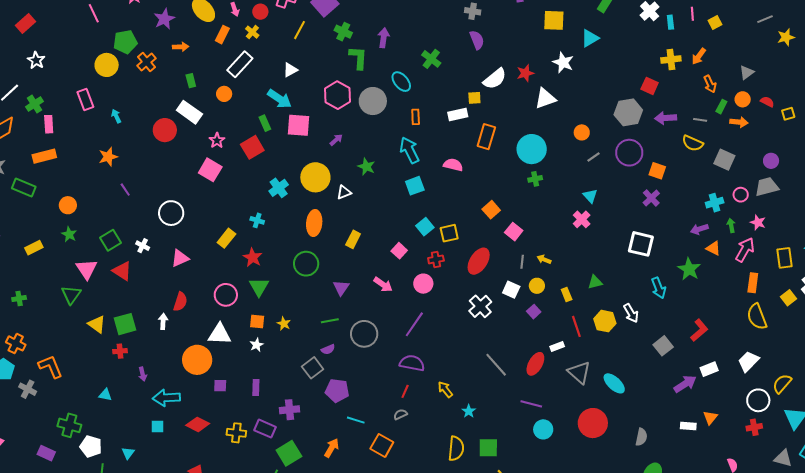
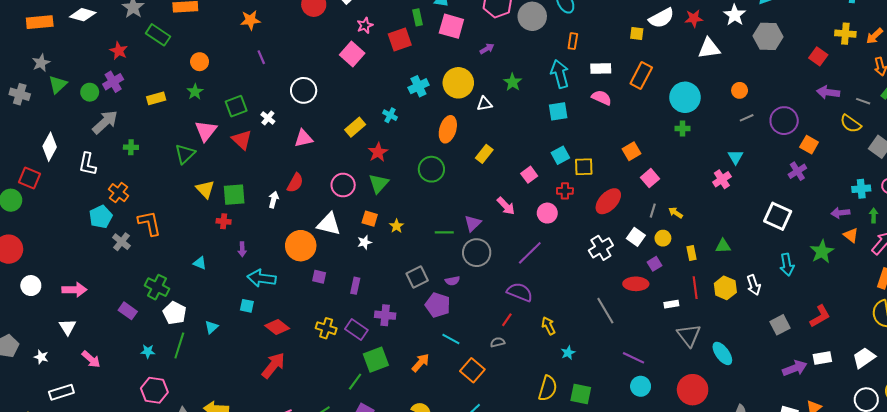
gray hexagon: (628, 112) -> (768, 36), moved
white rectangle: (458, 115) -> (601, 68), moved
purple triangle: (341, 288) -> (473, 223), moved
purple semicircle: (328, 349) -> (452, 281), moved
red ellipse: (535, 364) -> (636, 284), moved, turned 50
red diamond: (198, 424) -> (277, 327), moved

